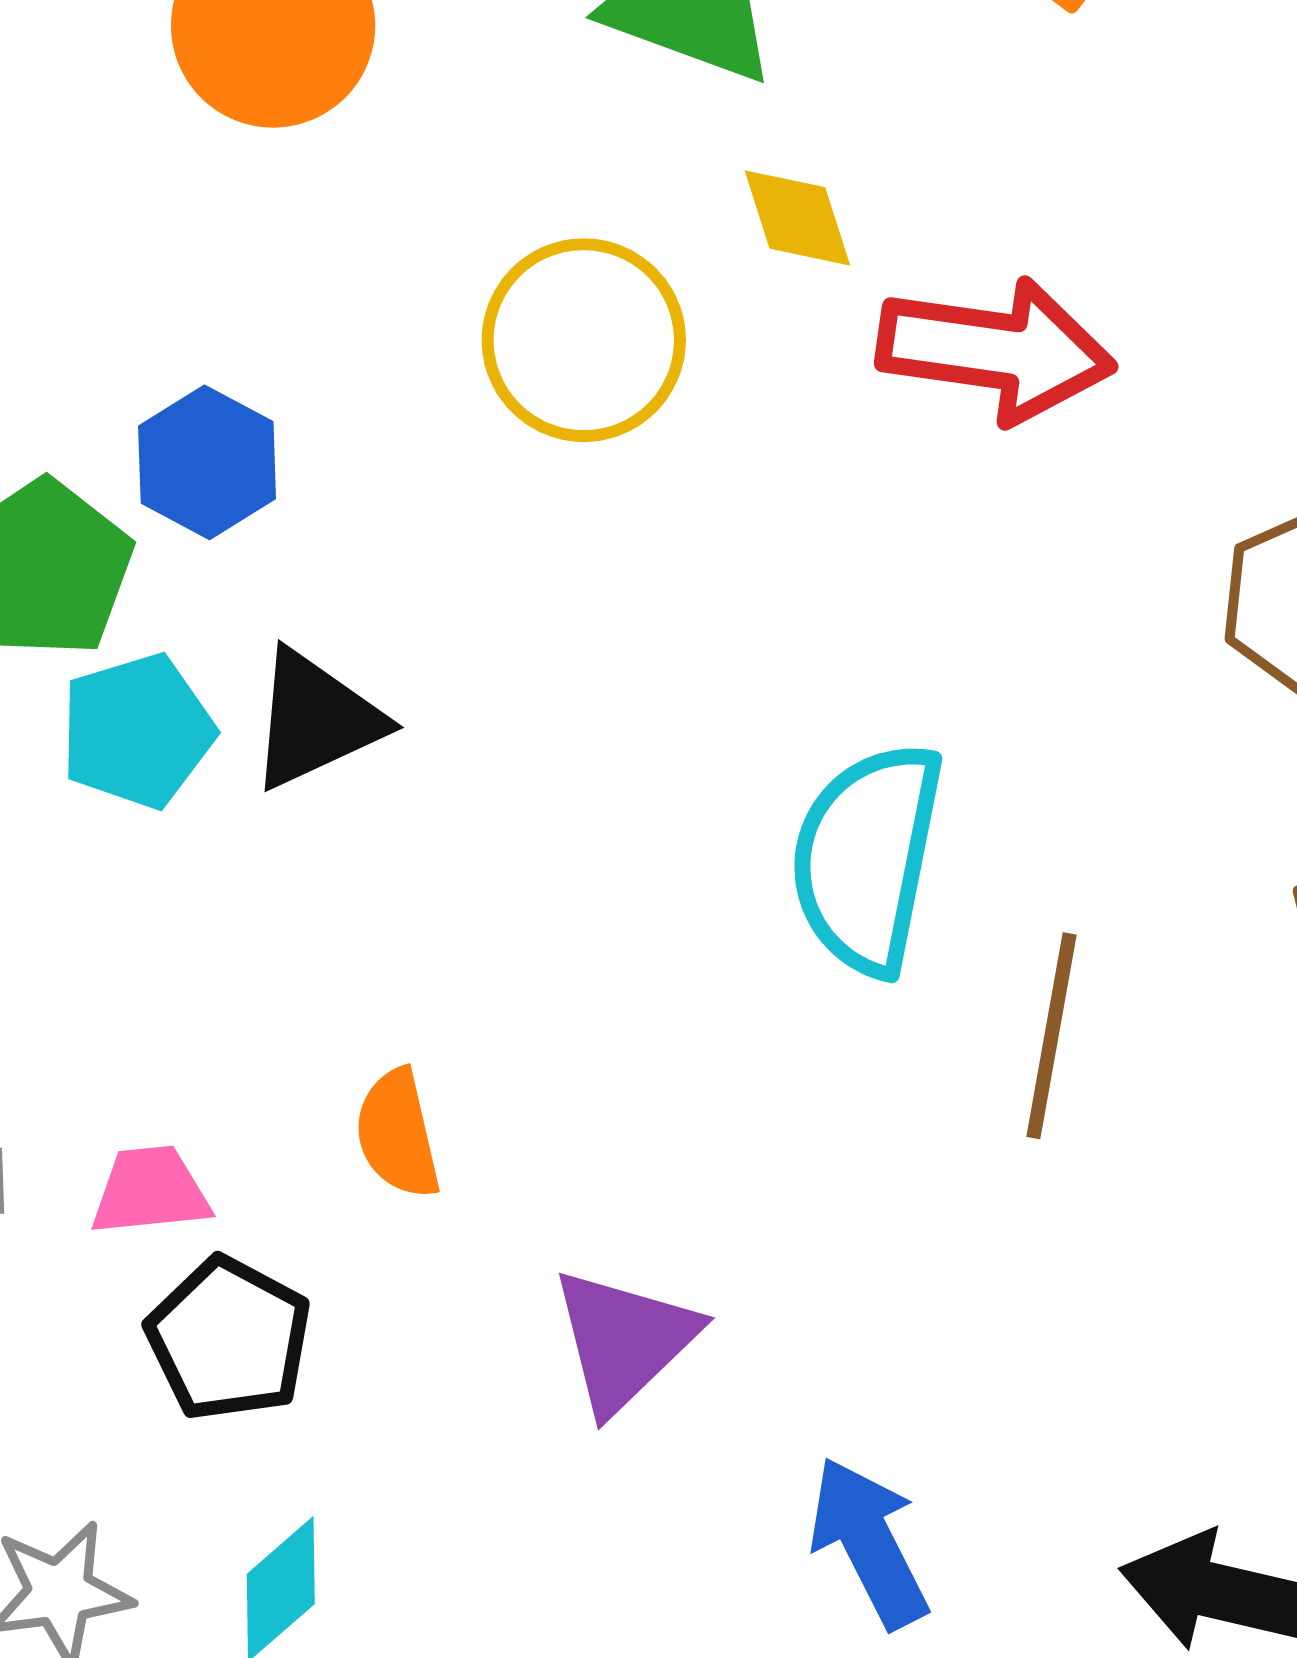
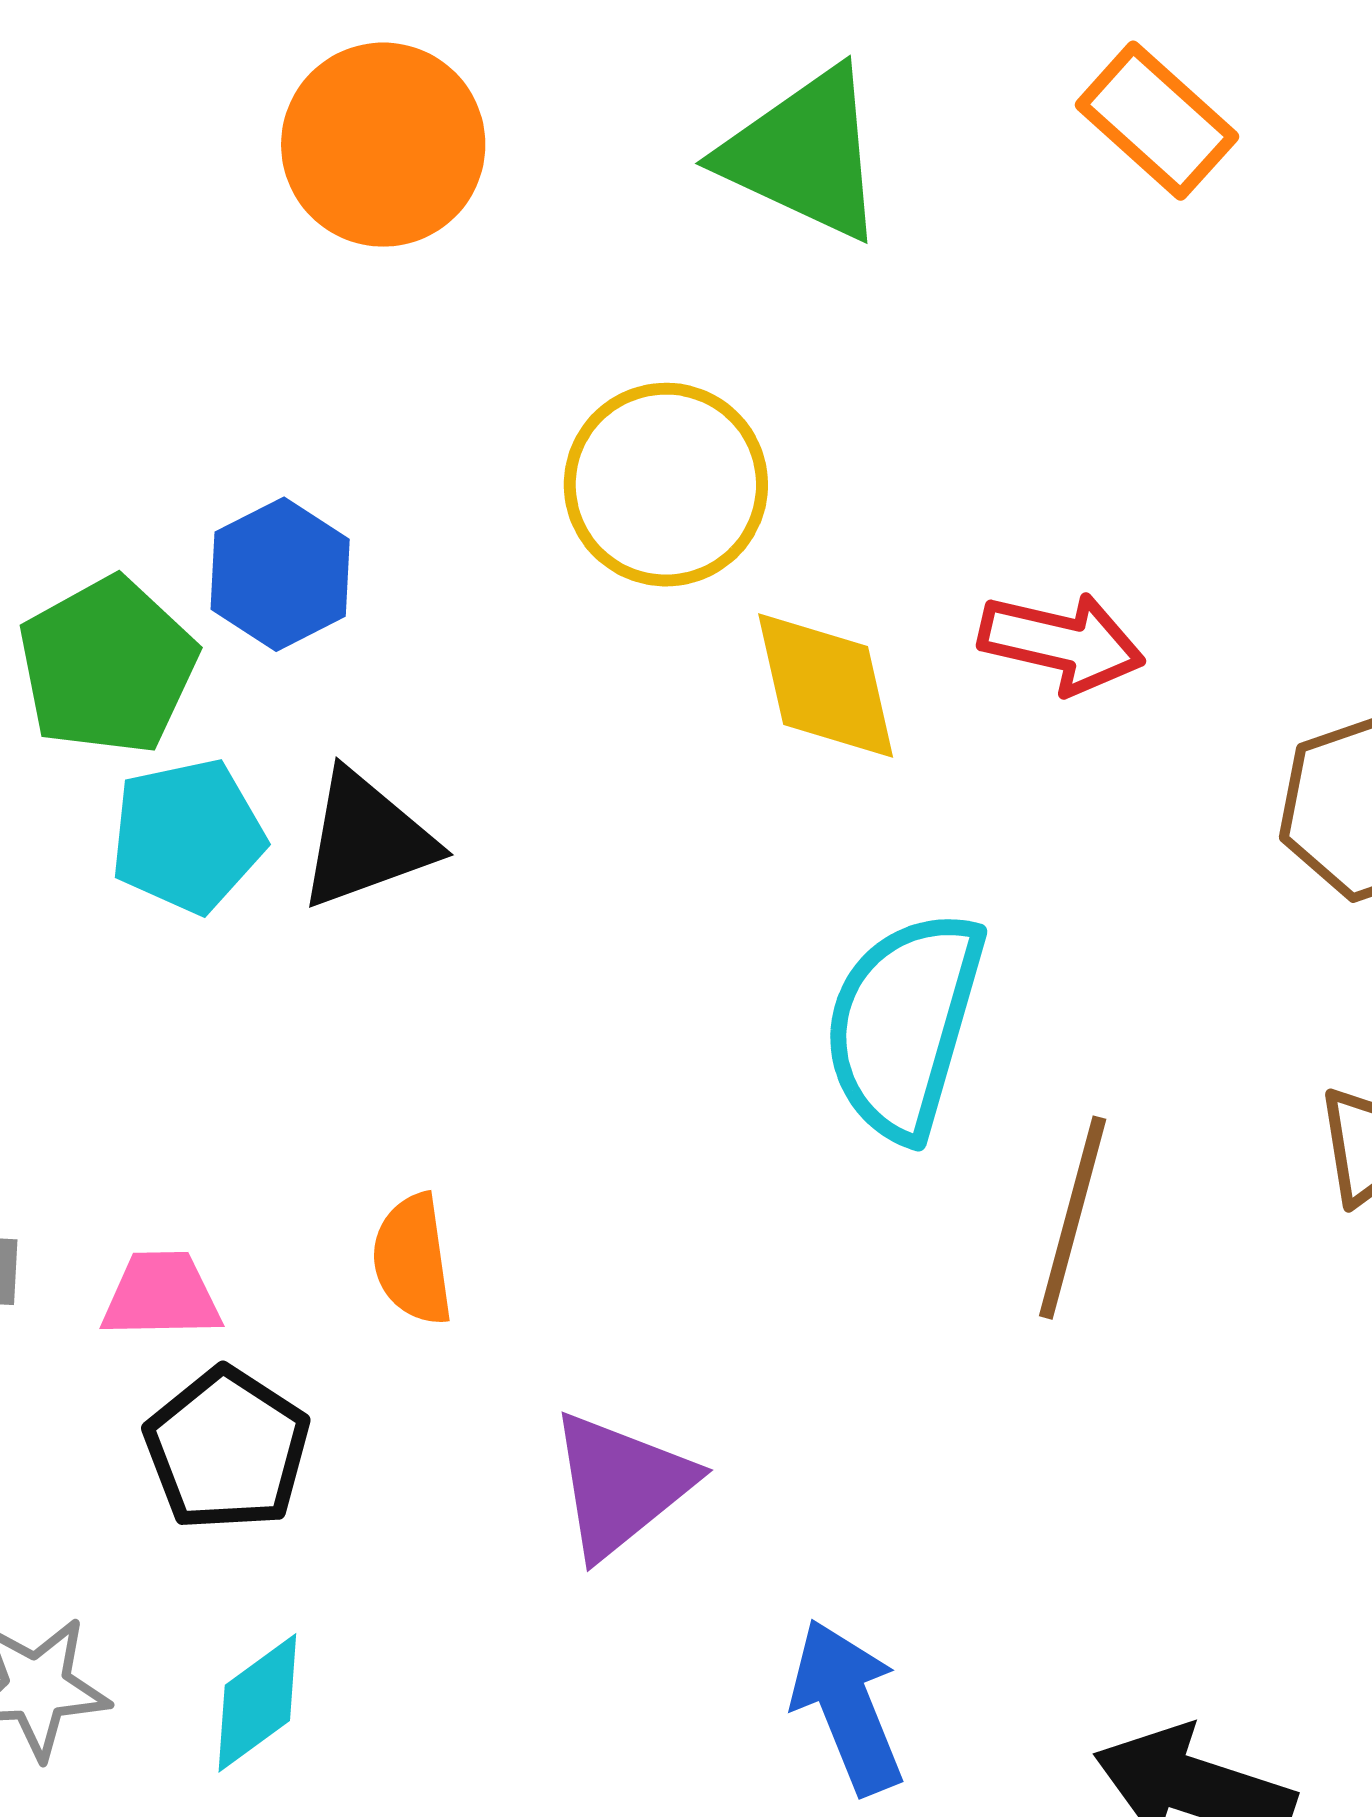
yellow diamond: (797, 218) -> (826, 686), moved, size x1.4
red arrow: (996, 350) -> (1062, 643), moved, size x0.7

